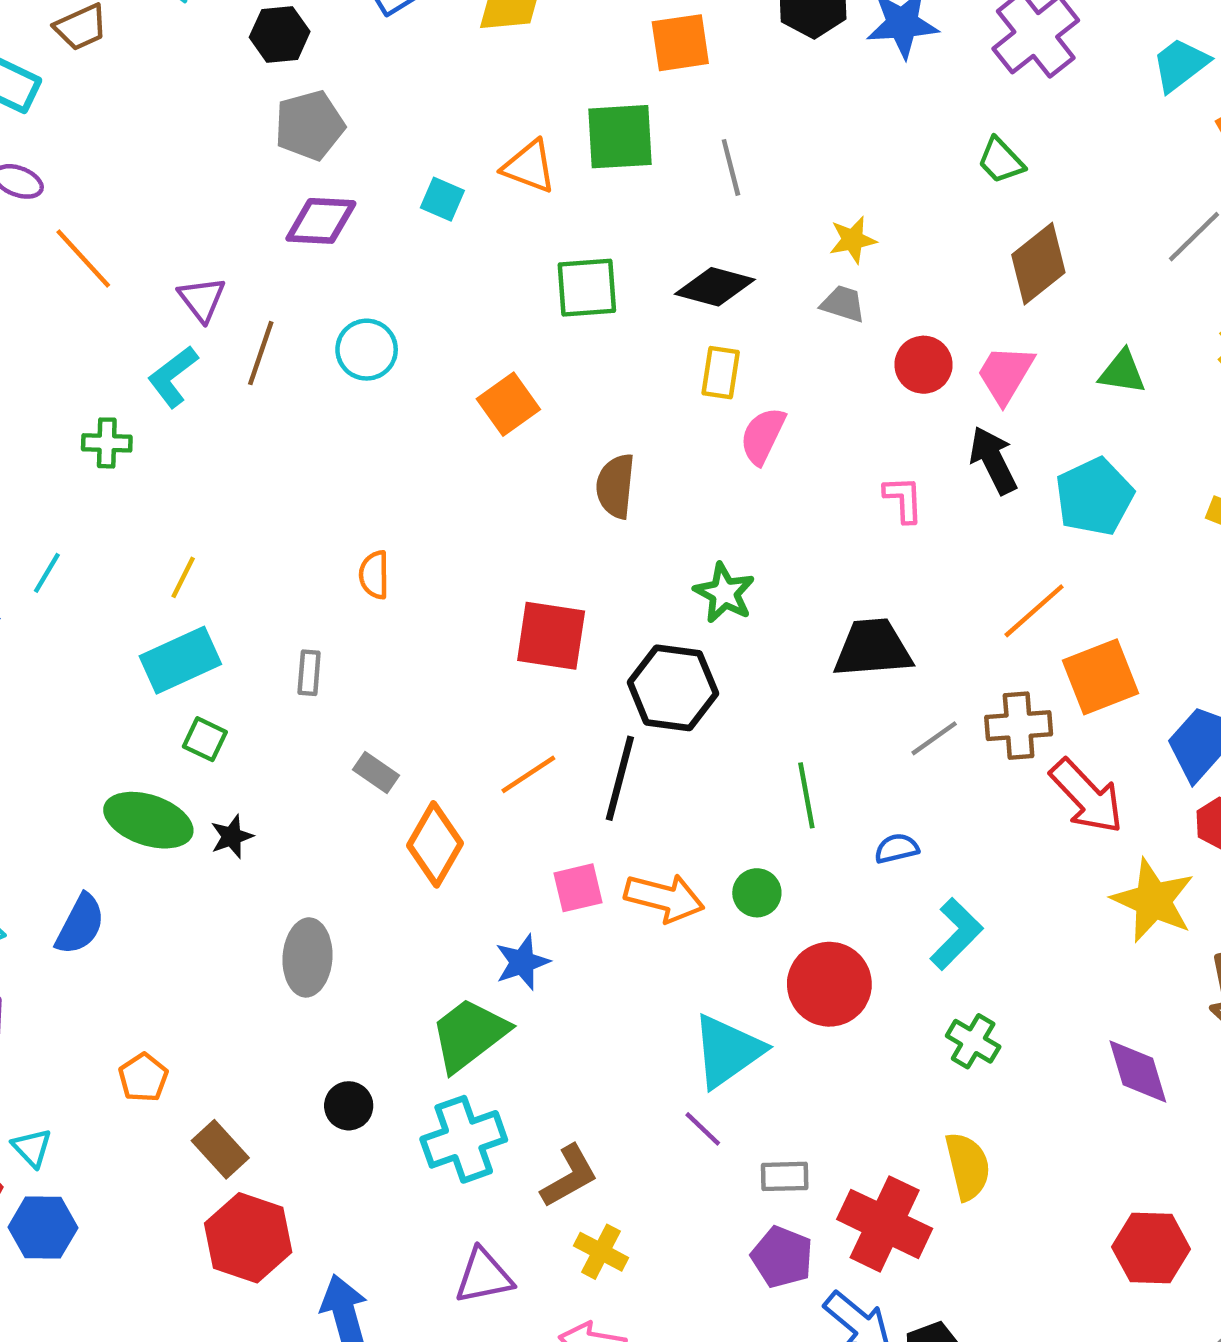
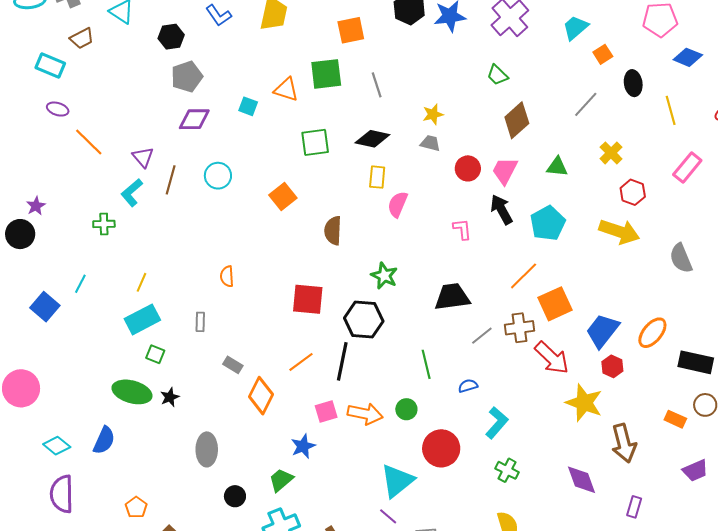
green trapezoid: (469, 1035) -> (281, 480), size x0.7
black circle: (349, 1106) -> (235, 496), moved

